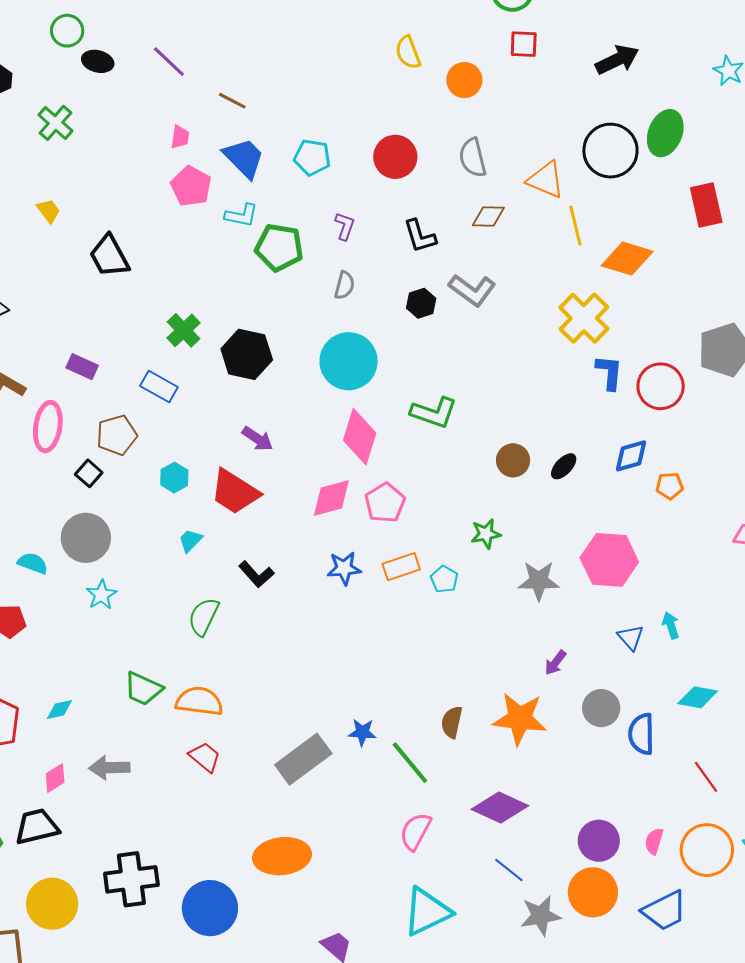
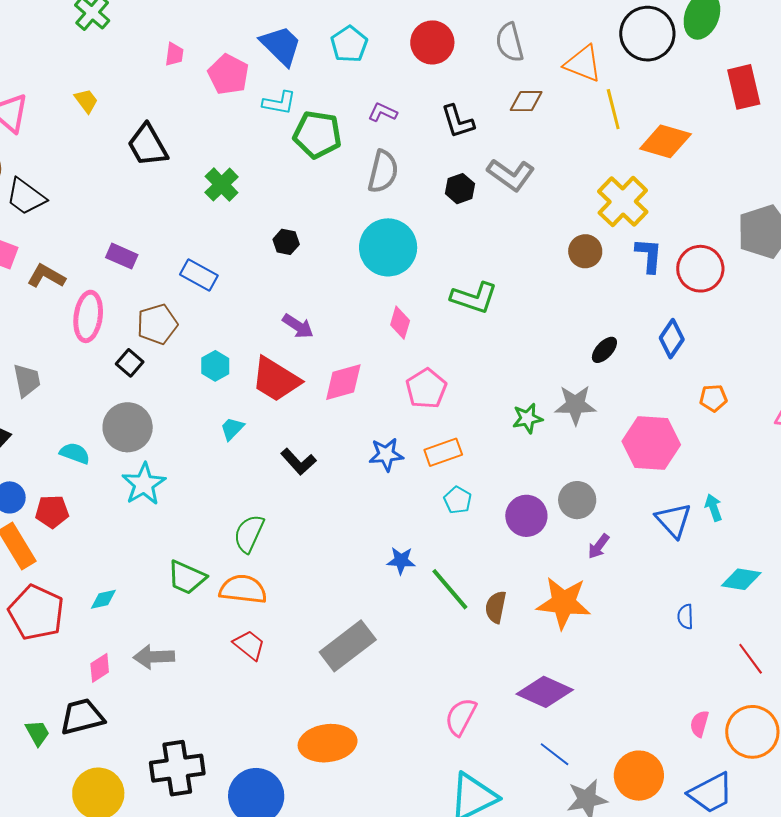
pink trapezoid: (180, 137) -> (174, 54), moved
cyan pentagon: (312, 157) -> (349, 44), turned 30
purple L-shape: (345, 226) -> (383, 112), turned -84
gray semicircle: (344, 285) -> (383, 172), size x1.5
green cross: (184, 330) -> (222, 185), moved
black hexagon: (247, 354) -> (286, 242), size x0.5
pink diamond: (360, 437) -> (400, 323), size x0.6
blue diamond: (631, 456) -> (672, 339), turned -39
brown circle: (513, 460) -> (585, 251), moved
orange pentagon: (670, 486) -> (713, 398), moved
pink diamond: (331, 498) -> (343, 382), moved
cyan pentagon: (444, 579) -> (458, 500), moved
gray star: (539, 581) -> (575, 405), moved
cyan star: (101, 595) -> (144, 484), size x1.4
green semicircle: (204, 617) -> (249, 534), moved
blue triangle: (631, 637) -> (673, 520), size x1.4
gray circle: (601, 708) -> (577, 500), moved
blue star: (362, 732) -> (401, 561), moved
blue semicircle: (641, 734) -> (685, 617), size x0.6
green line: (410, 763) -> (450, 589), moved
purple circle: (599, 841) -> (526, 516), moved

